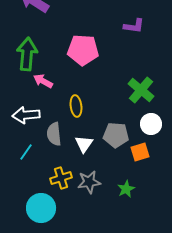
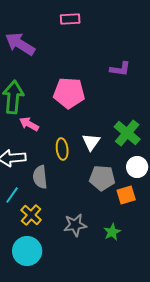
white triangle: (84, 144) -> (91, 142), moved
yellow cross: (61, 178) -> (31, 215), moved, turned -30

